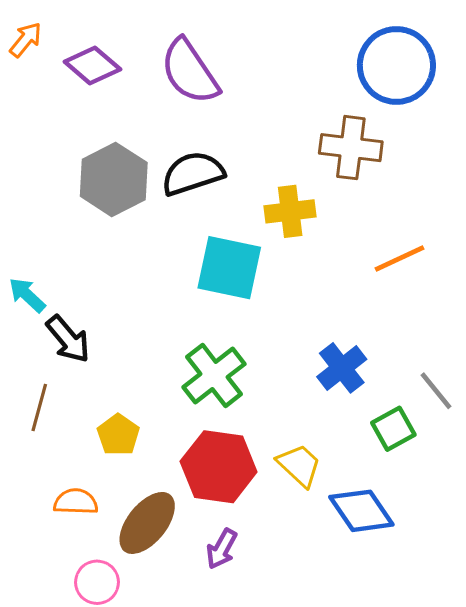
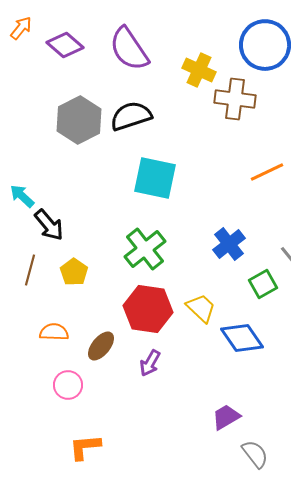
yellow cross: (290, 211) -> (199, 70), moved, turned 32
yellow pentagon: (118, 435) -> (74, 272), moved
brown ellipse: (147, 523) -> (101, 346), size x0.7

